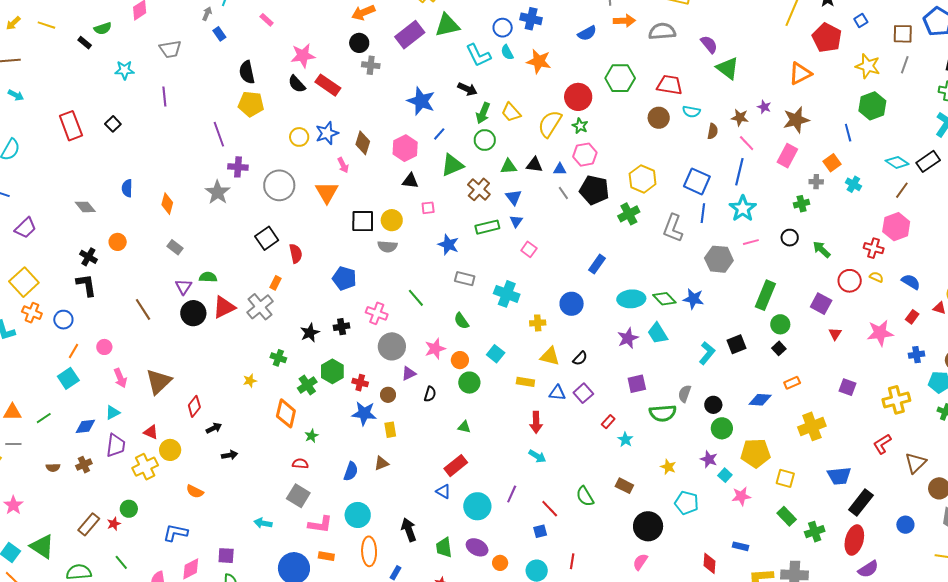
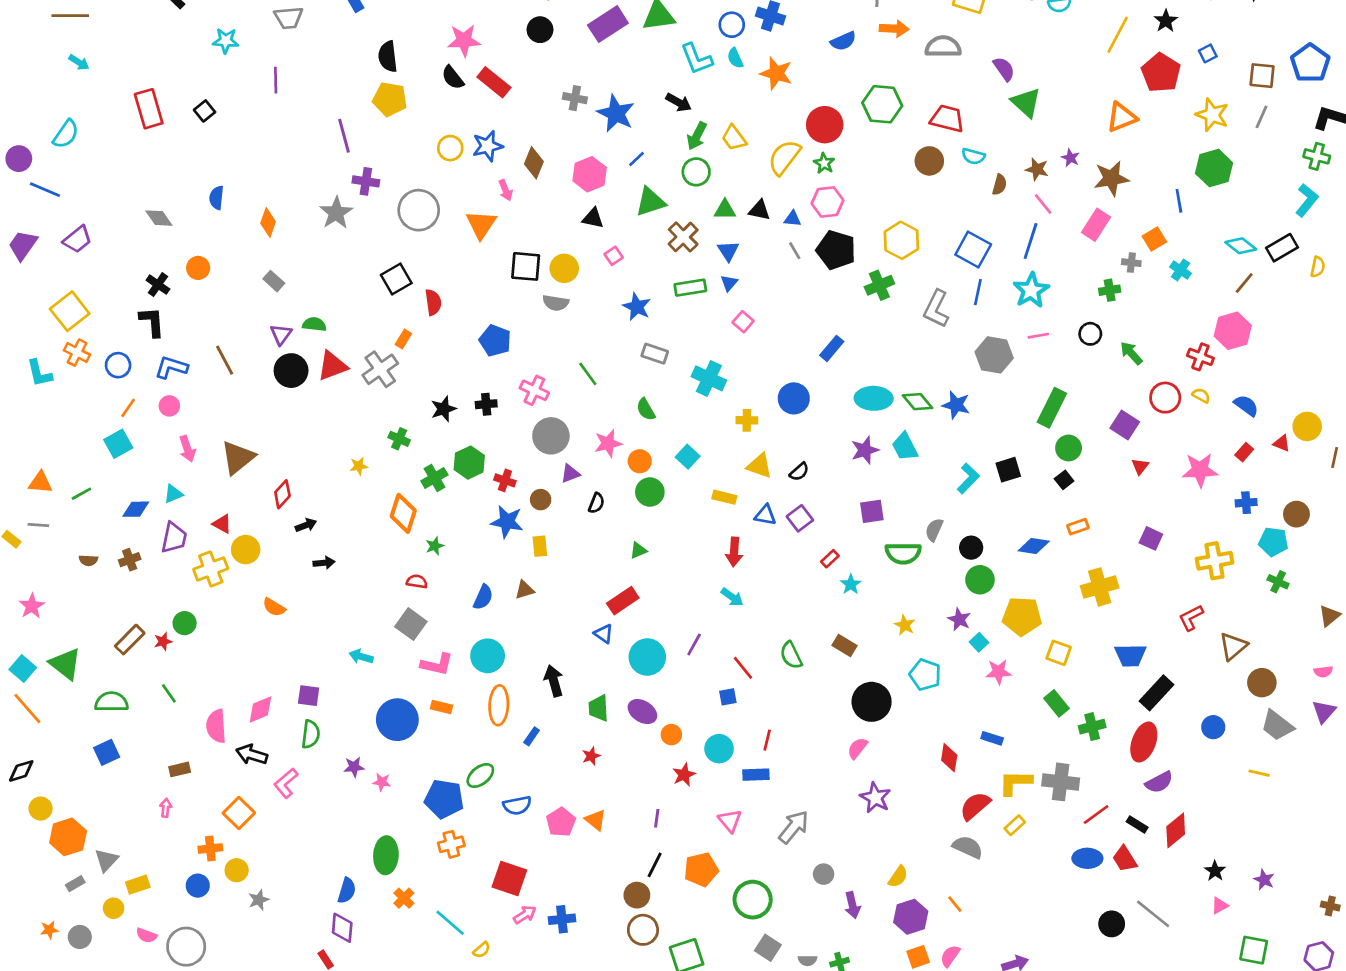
gray cross: (371, 65) -> (575, 98), moved
pink square: (428, 208) -> (614, 256), turned -32
green triangle: (464, 427) -> (638, 550), turned -40
blue L-shape: (175, 533) -> (171, 367), moved

